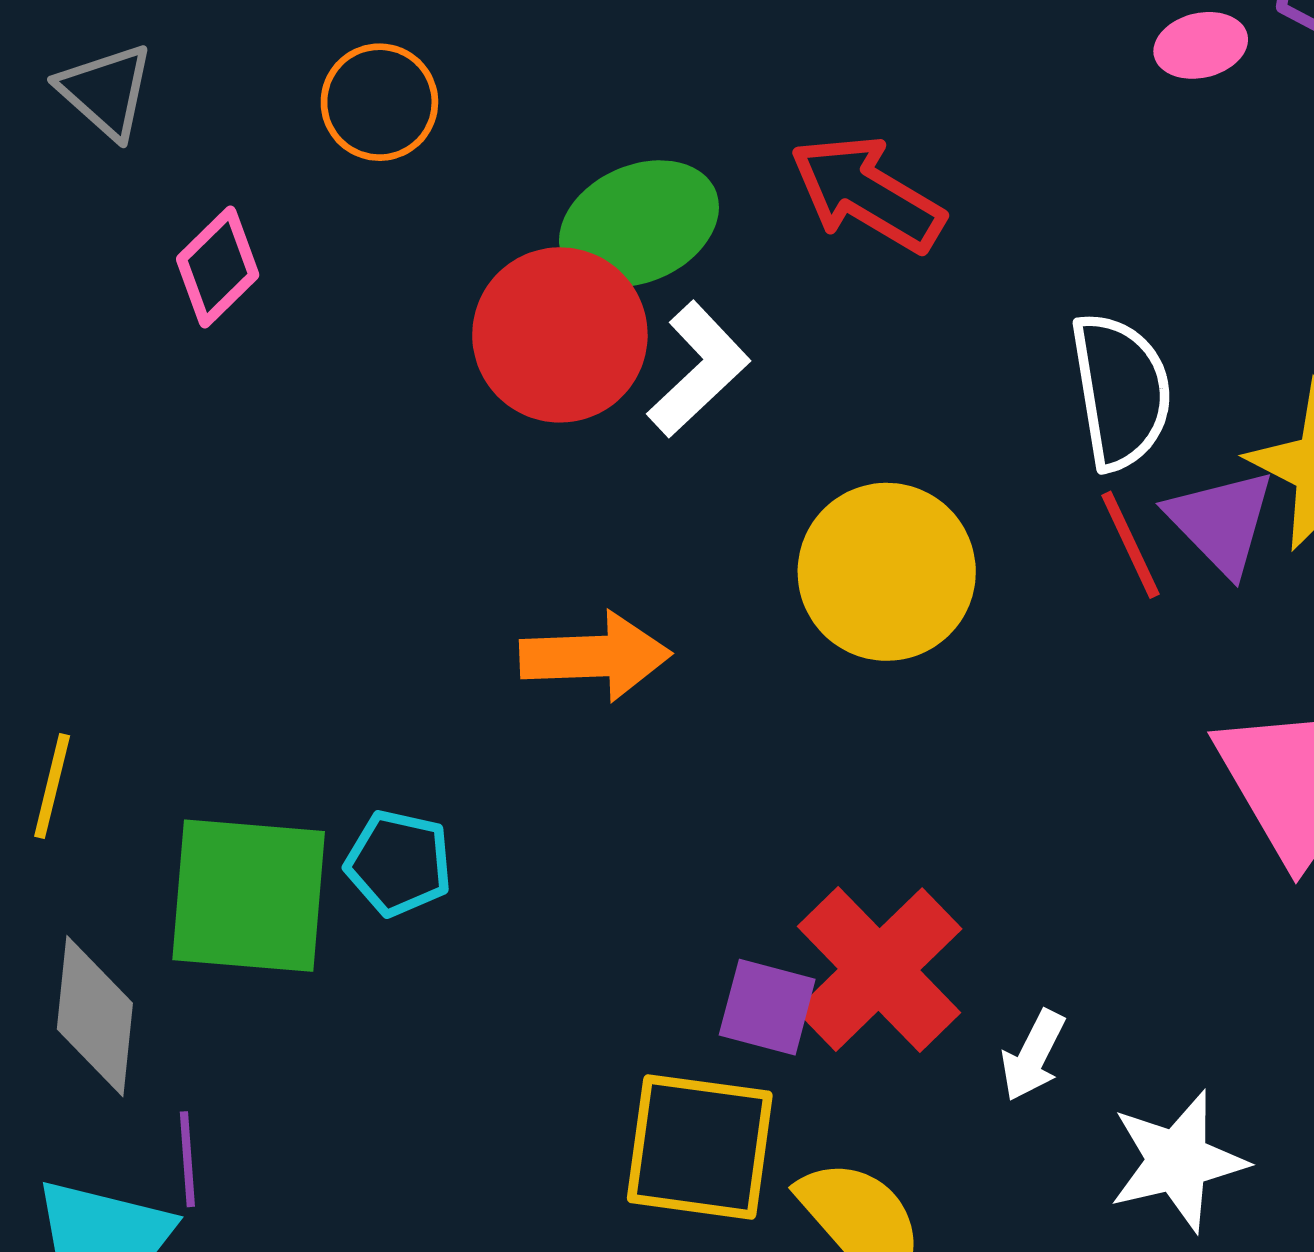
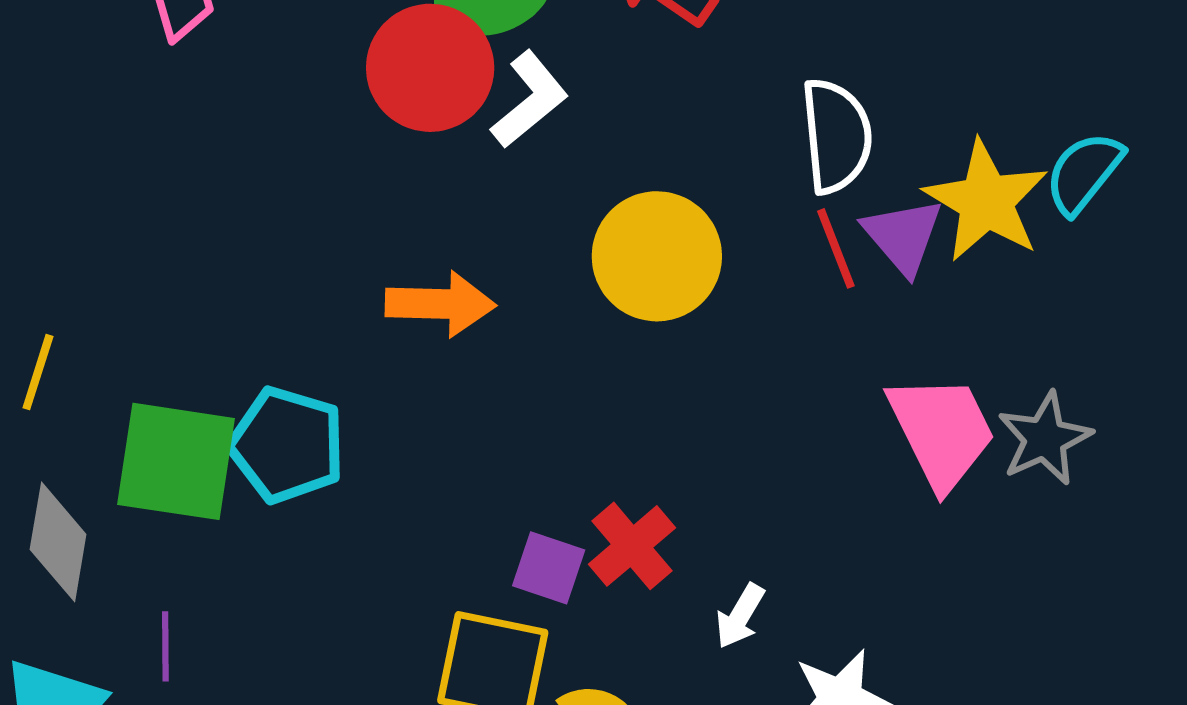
cyan pentagon: (399, 863) -> (287, 445), size x1.5
red cross: (879, 970) -> (632, 546), size x0.7
purple line: (187, 1159) -> (165, 646), moved

